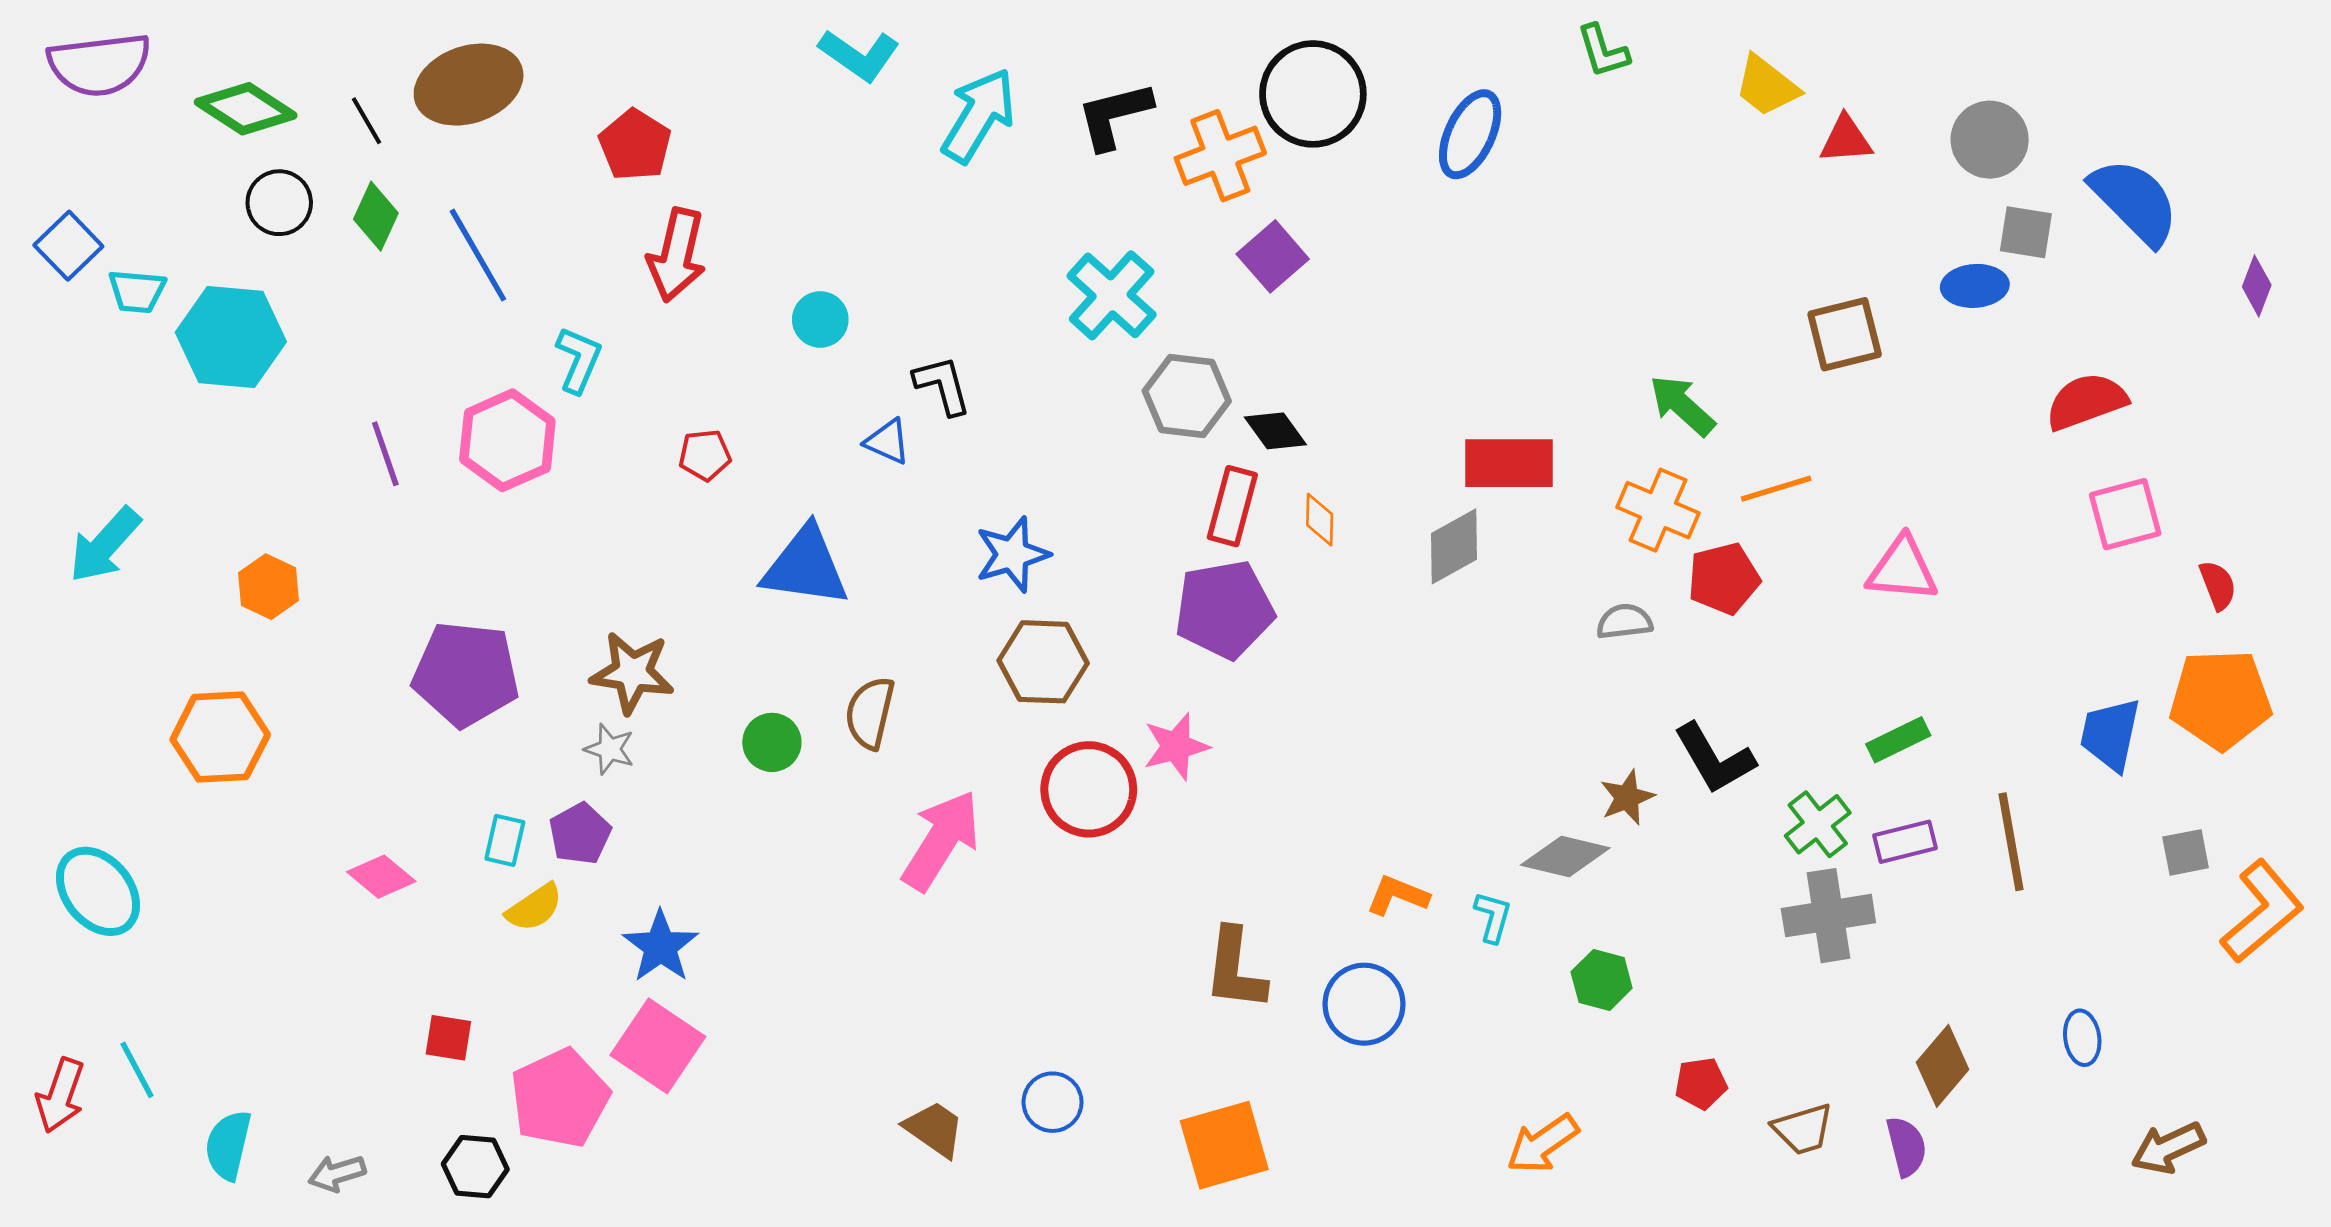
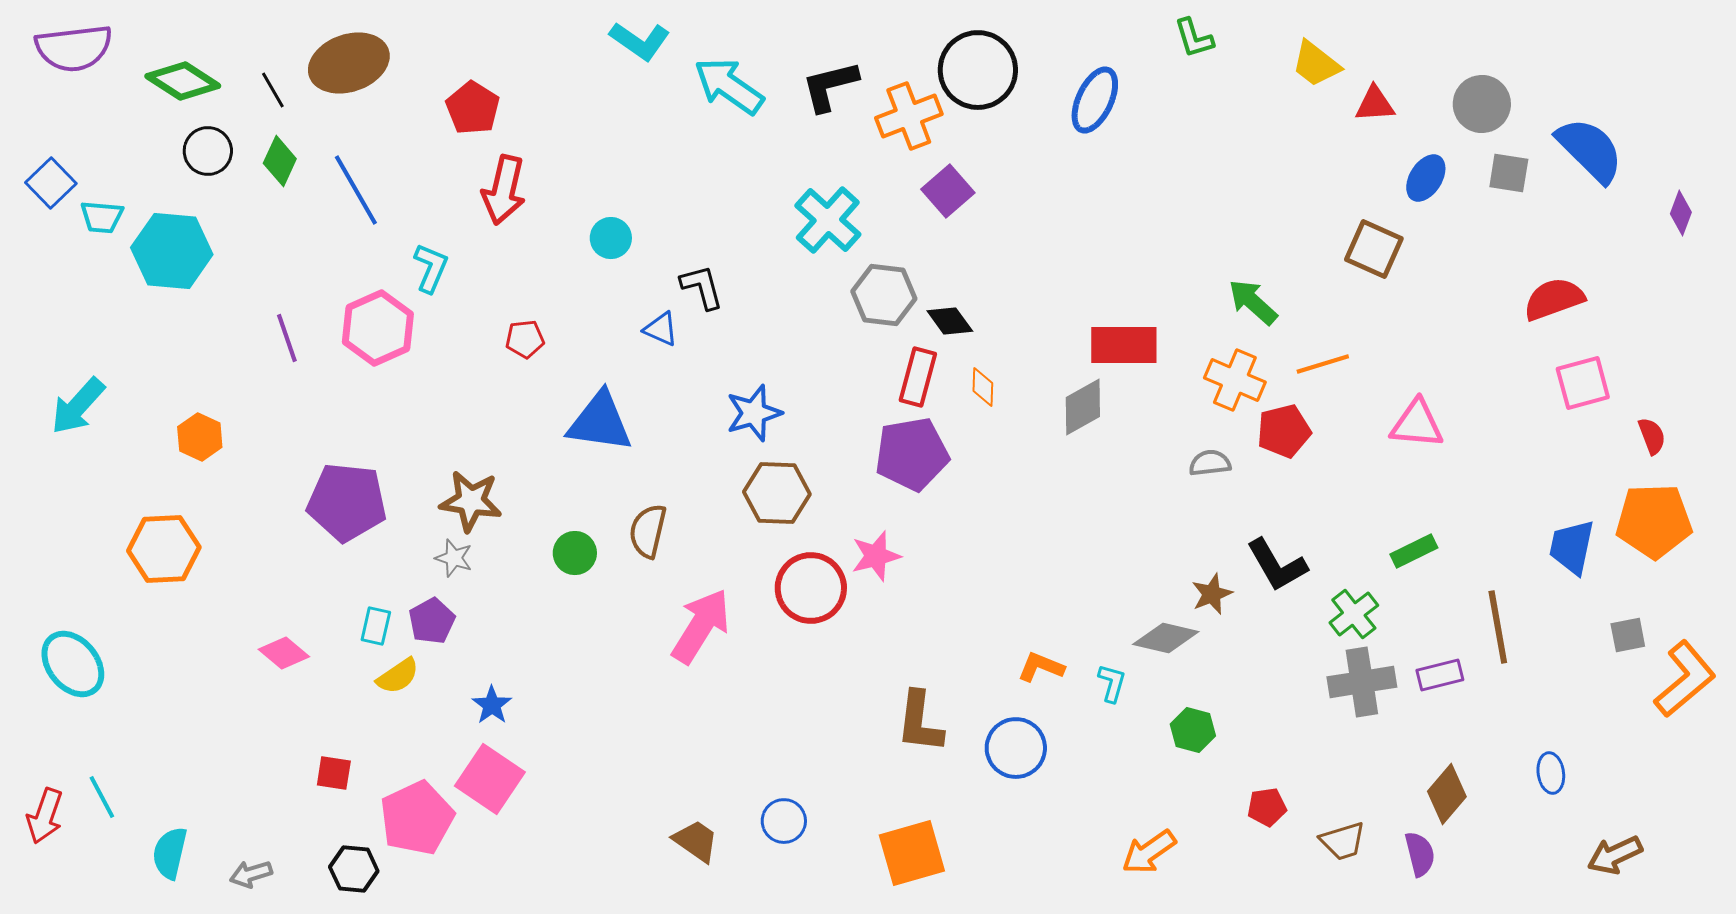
cyan arrow: (979, 115) -> (729, 86), turned -86
blue ellipse: (1975, 286) -> (1426, 178), moved, turned -54
brown square: (1845, 334) -> (1374, 249), turned 38
purple rectangle: (1905, 842) -> (1440, 675), moved
blue star: (661, 946) -> (492, 705), size x0.7

